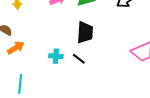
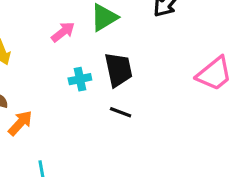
cyan cross: (56, 56) -> (80, 79), moved

